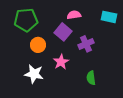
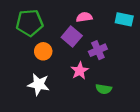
pink star: (61, 62) -> (80, 71), moved
green semicircle: (91, 78) -> (104, 89), turned -72

